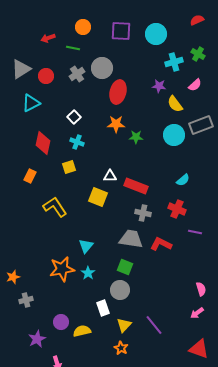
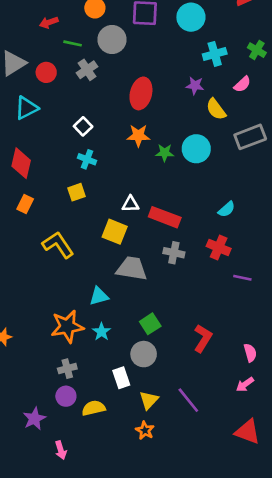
green line: (73, 48) -> (73, 43), moved
green cross: (198, 54) -> (257, 50), moved
gray circle: (102, 68) -> (112, 40), moved
cyan circle: (174, 135) -> (196, 149), moved
red diamond: (43, 143) -> (21, 163), moved
gray trapezoid: (131, 239) -> (132, 269), moved
red L-shape: (161, 244) -> (203, 338), moved, turned 95
cyan triangle: (86, 246) -> (99, 296), turned 35
green square: (125, 267) -> (150, 324), turned 35
gray cross: (26, 300) -> (67, 369), moved

